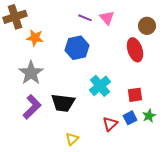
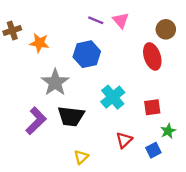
brown cross: (15, 17) -> (12, 30), moved, size x0.7
gray star: (31, 73) -> (55, 82), moved
blue square: (130, 118) -> (153, 150), moved

